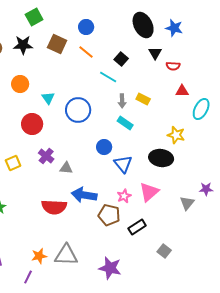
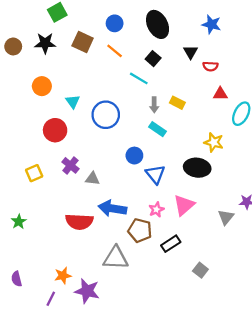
black ellipse: (143, 25) -> (158, 24), moved
gray triangle: (66, 255) -> (116, 258), moved
purple star: (110, 268) -> (87, 291), moved

